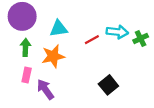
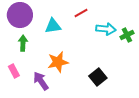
red line: (92, 40) -> (81, 13), moved
orange star: (53, 56) -> (58, 62), moved
pink rectangle: (27, 75) -> (14, 71), moved, turned -40

